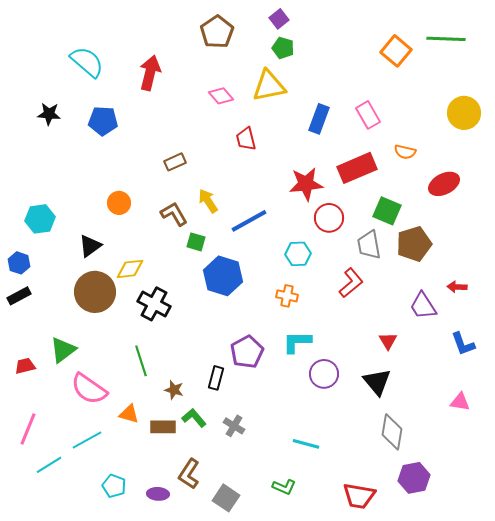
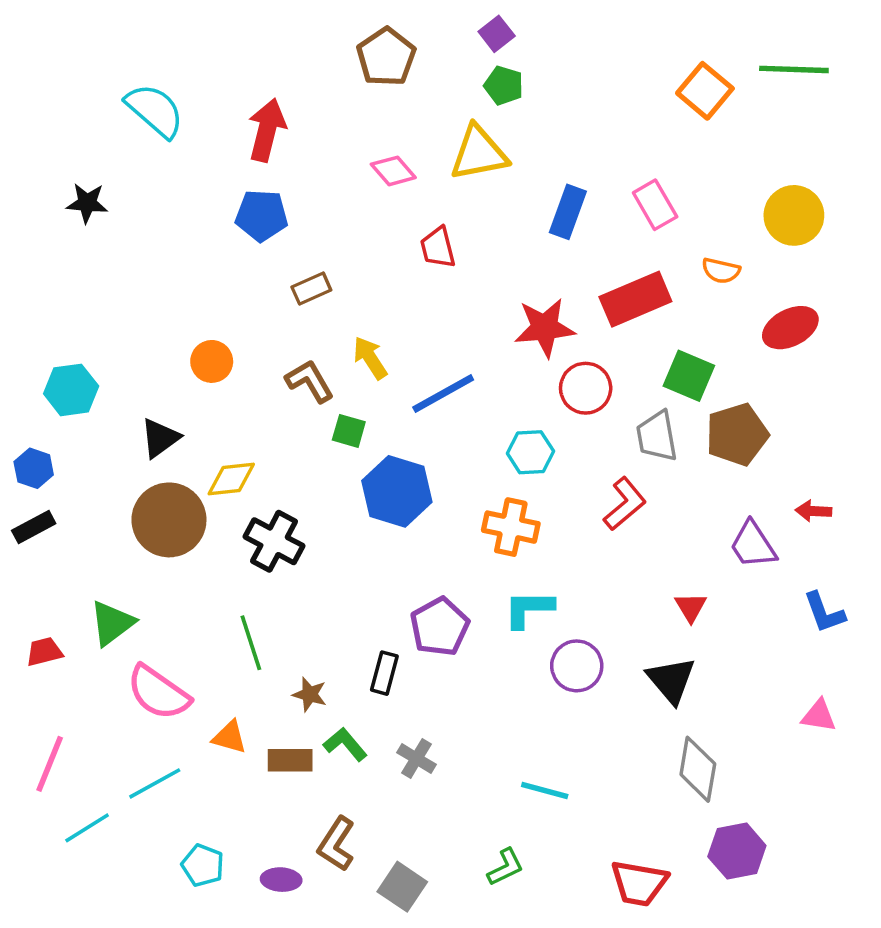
yellow circle: (464, 113) -> (794, 215), moved
blue pentagon: (103, 121) -> (262, 215), moved
orange cross: (287, 296) -> (511, 527), size x1.4
green L-shape: (284, 487) -> (505, 867), turned -50

